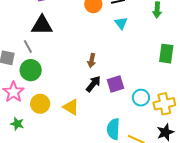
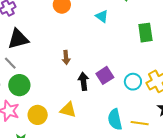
cyan triangle: (121, 23) -> (102, 16), moved
brown arrow: (92, 60) -> (66, 58), moved
black arrow: (93, 84) -> (83, 81), turned -30

